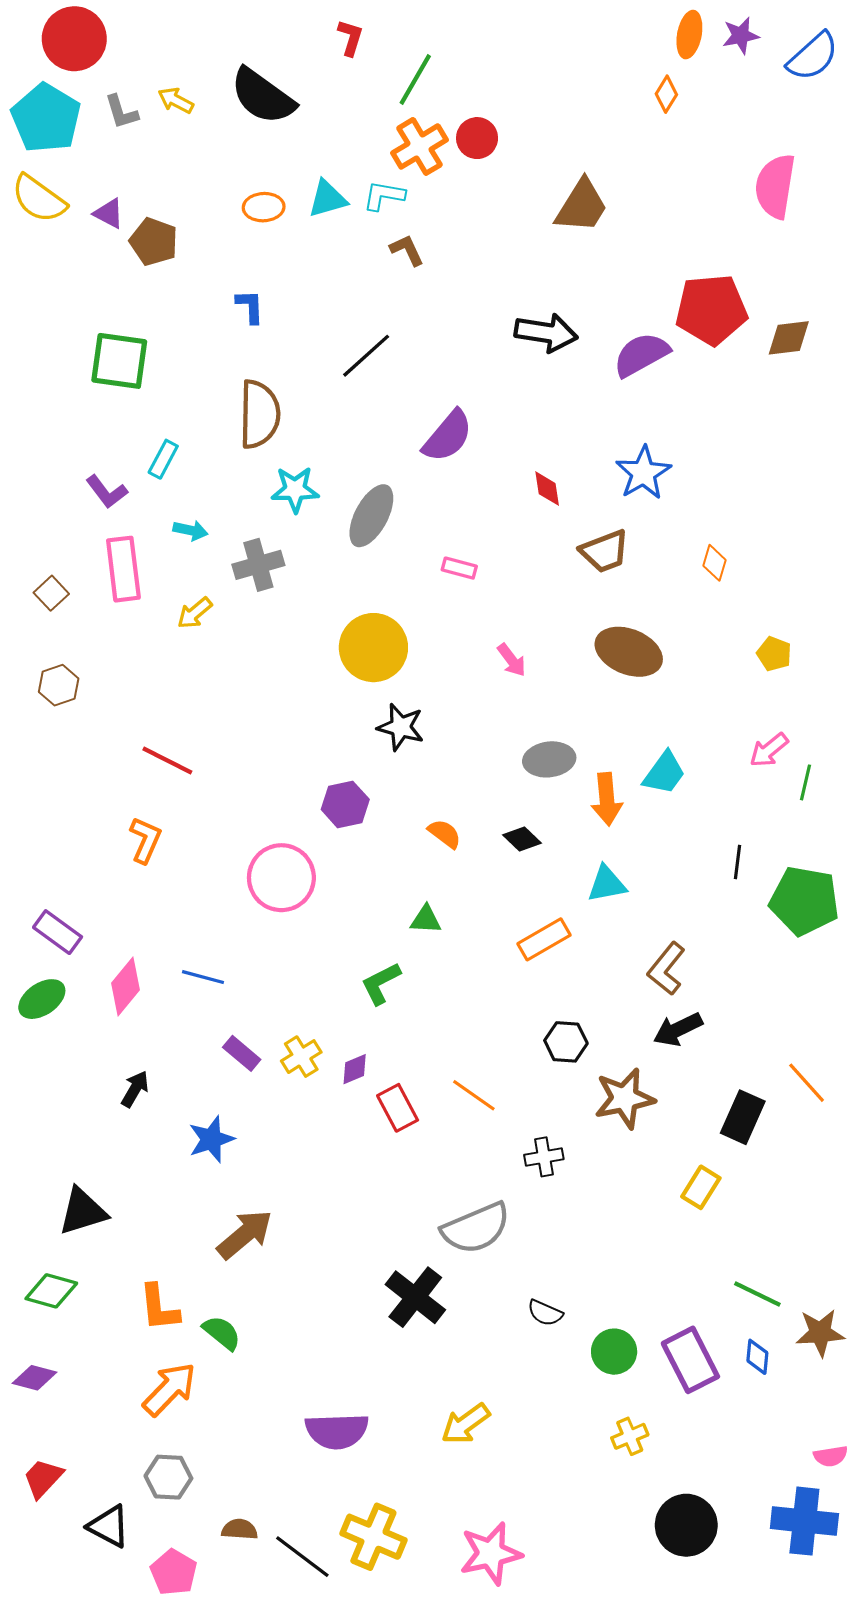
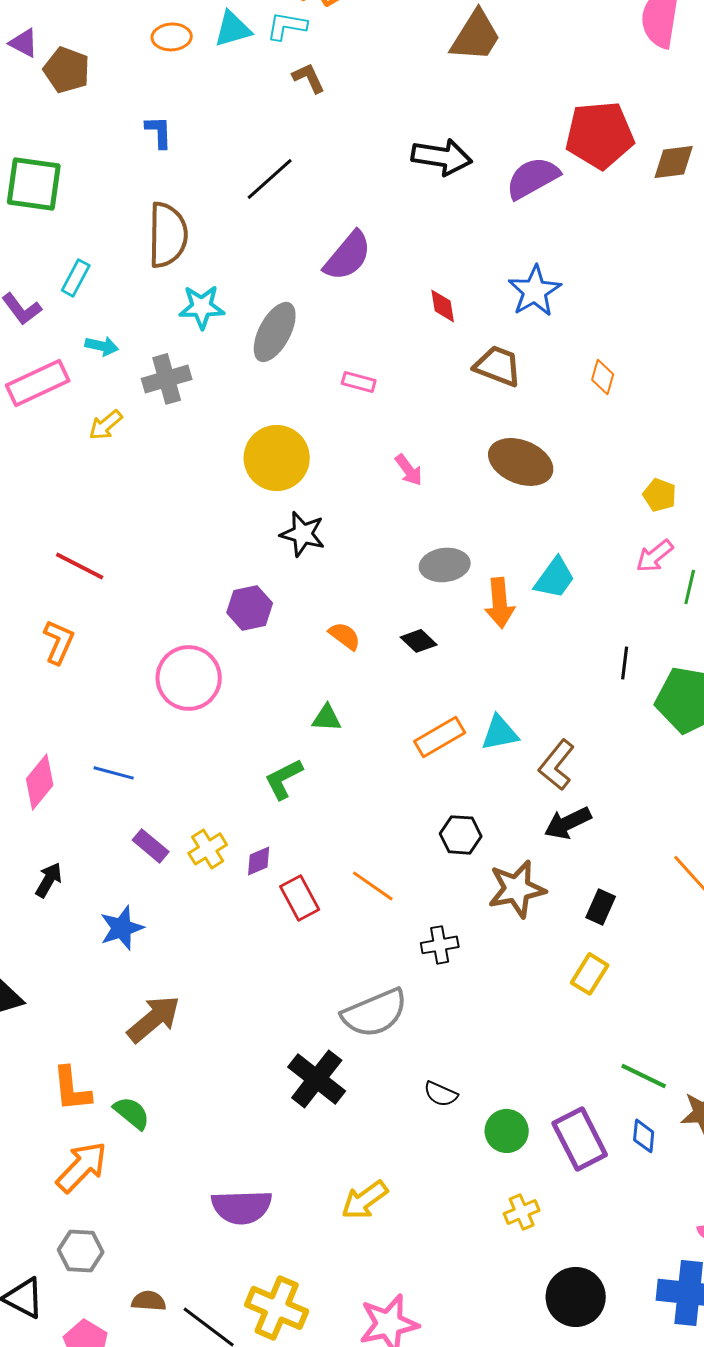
brown trapezoid: (605, 551) -> (498, 366), turned -138
pink rectangle: (123, 569) -> (38, 383), turned 72
yellow pentagon: (774, 654) -> (660, 495), moved
cyan triangle: (607, 884) -> (500, 733), moved
black rectangle: (743, 1117) -> (601, 907), moved, size x0.7

